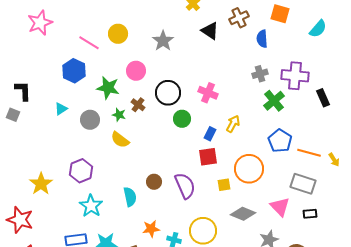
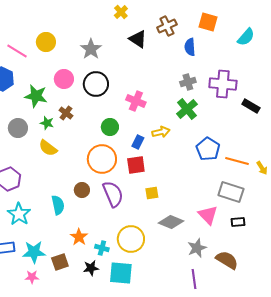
black circle: (168, 93) -> (96, 84), moved
black rectangle: (323, 98) -> (251, 106), turned -36
green cross: (274, 101) -> (187, 109), moved
yellow arrow: (233, 124) -> (161, 132), turned 48
orange circle: (249, 169) -> (102, 159), moved
orange star: (151, 229) -> (79, 237), turned -30

